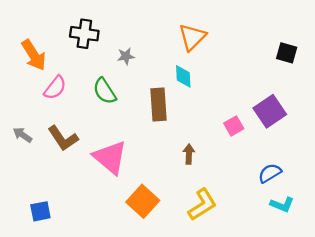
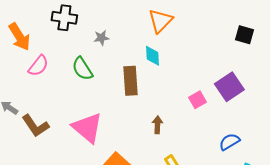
brown L-shape: (63, 138) -> (35, 126), moved

